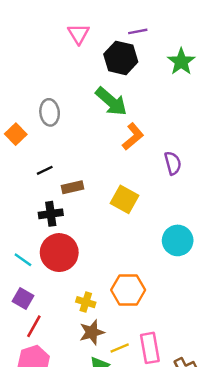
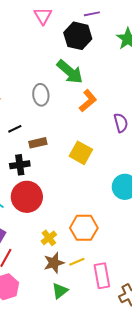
gray ellipse: (50, 112) -> (41, 95), moved
yellow cross: (86, 302) -> (49, 238), turned 35
yellow line: (120, 348) -> (77, 262), moved

